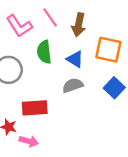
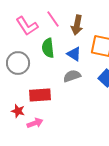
pink arrow: (29, 141) -> (35, 123), turned -35

